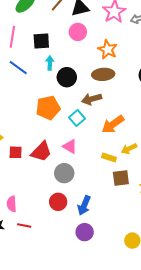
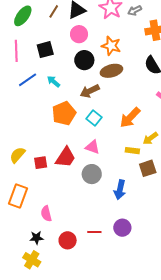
cyan arrow: (50, 63) -> (54, 81), moved, turned -40
blue line: (18, 68) -> (28, 80), turned -60
black circle: (67, 77) -> (84, 60), moved
brown arrow: (92, 99) -> (90, 91), moved
red circle: (58, 202) -> (68, 240), moved
blue arrow: (84, 205) -> (120, 190), moved
red line: (24, 226) -> (94, 232), moved

